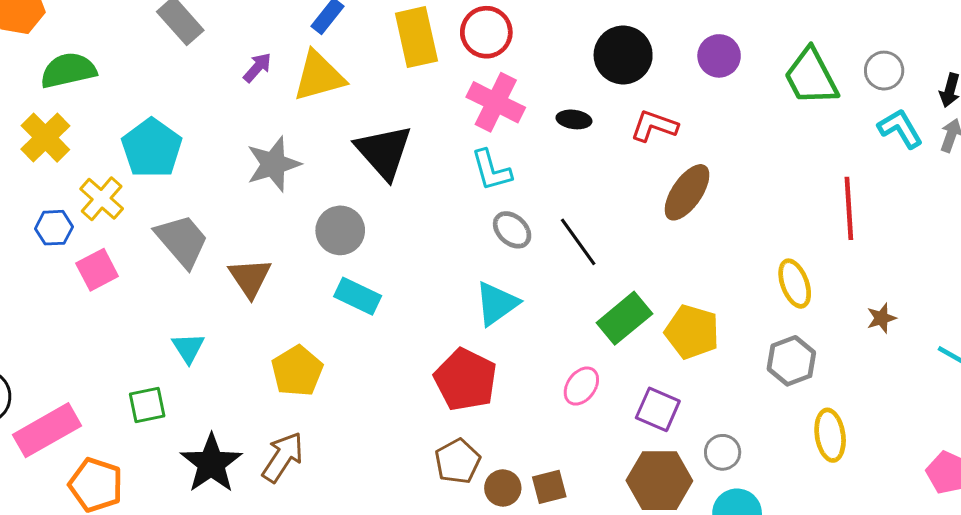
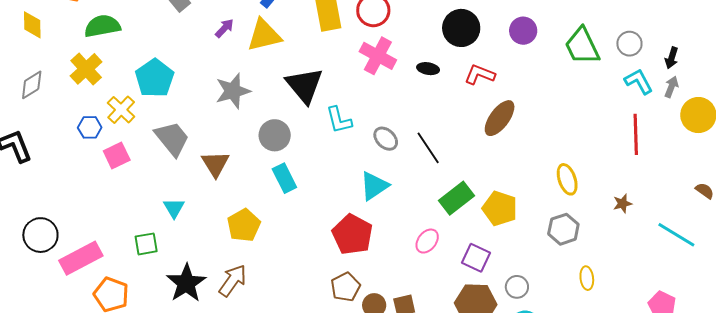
cyan L-shape: (491, 170) -> (339, 120), moved
red line: (849, 208) -> (636, 134), moved
cyan rectangle: (358, 296) -> (284, 178), turned 36
yellow ellipse: (830, 435) -> (587, 278), size x0.7

